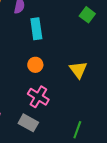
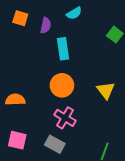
orange circle: (35, 65) -> (62, 85), size x1.5

